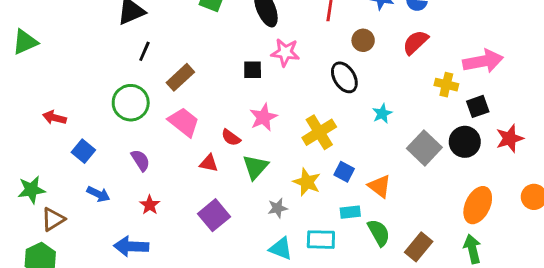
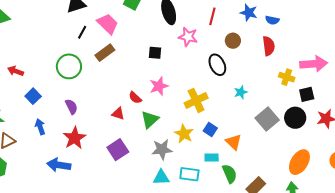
red semicircle: (415, 42) -> (269, 46), turned 120
pink star: (285, 52) -> (188, 37), moved
pink trapezoid: (184, 122) -> (108, 24), moved
blue arrow: (98, 194) -> (40, 127), turned -140
red star: (150, 205) -> (74, 138), size x1.6
gray star: (278, 208) -> (162, 149), size x1.5
cyan triangle: (281, 249) -> (161, 177), turned -30

